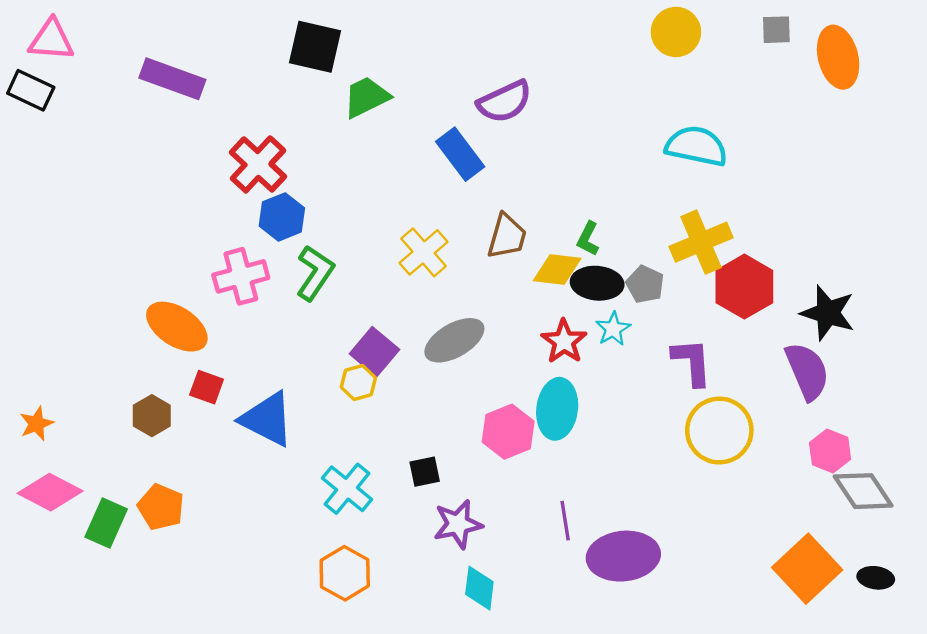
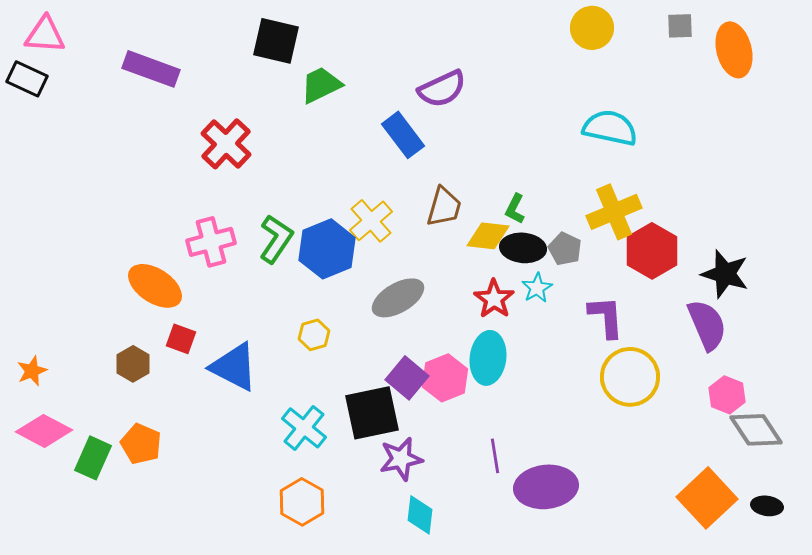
blue hexagon: (282, 217) -> (327, 249), moved, size x1.4
purple square: (374, 352) -> (407, 378), moved
black square: (425, 472) -> (372, 413), size x2.0

